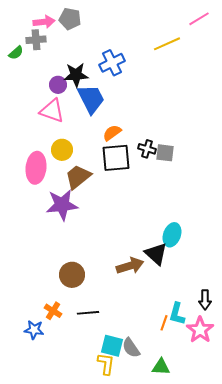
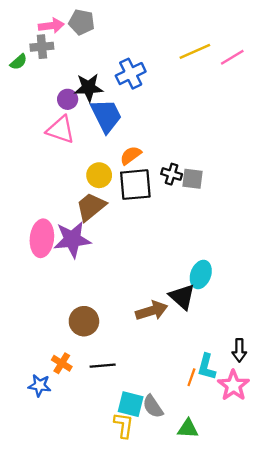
pink line: (199, 19) -> (232, 57), moved
yellow circle: (62, 150) -> (99, 175), moved
pink ellipse: (36, 168) -> (42, 238), moved

